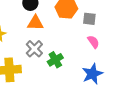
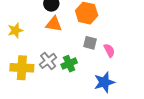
gray square: (89, 19) -> (90, 43), moved
gray cross: (34, 49) -> (48, 61), moved

